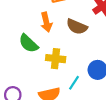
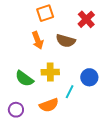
green semicircle: (28, 43) -> (24, 79), moved

